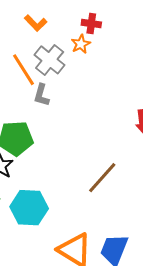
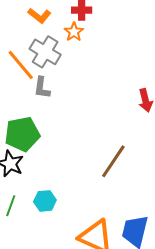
orange L-shape: (36, 23) -> (39, 16), moved
cyan hexagon: (29, 208) -> (45, 201), size x0.6

